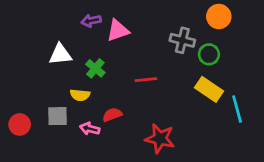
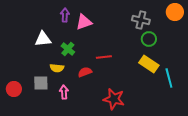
orange circle: (219, 16) -> (175, 12), moved
purple arrow: (91, 21) -> (65, 15), turned 104
gray cross: (182, 40) -> (141, 20), moved
red semicircle: (112, 115) -> (85, 72), moved
pink arrow: (90, 129) -> (64, 92), turned 72

